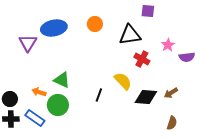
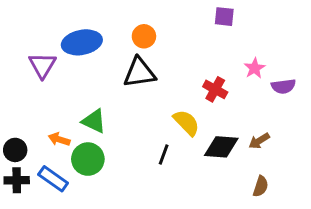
black triangle: (130, 35) -> (139, 73), moved
black line: (99, 95) -> (164, 155), moved

